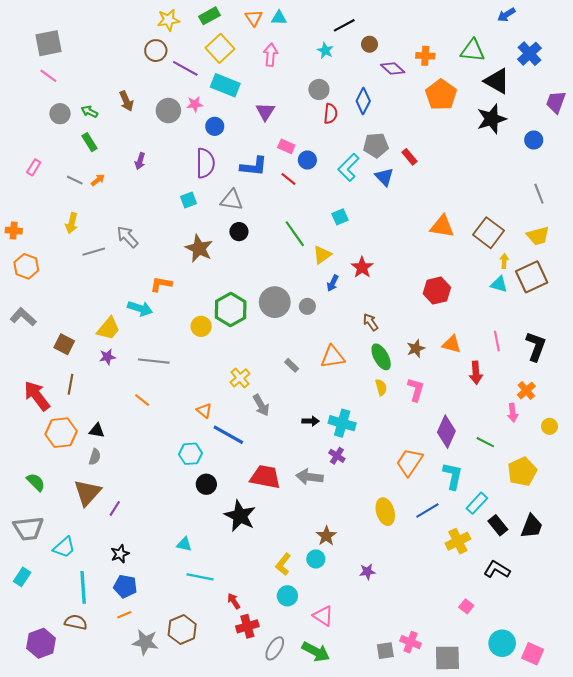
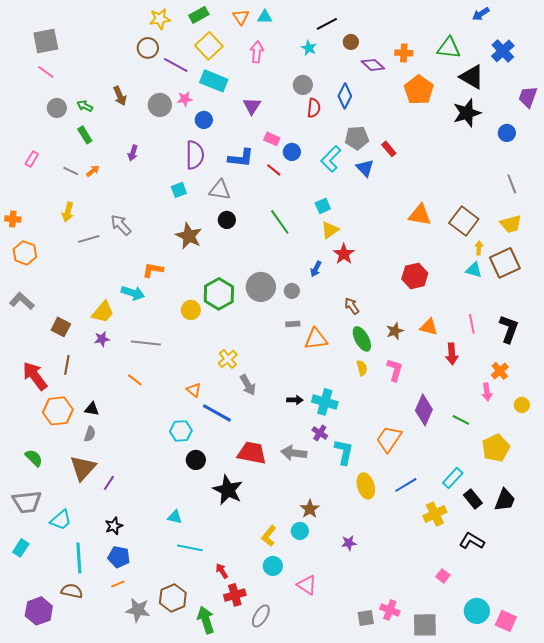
yellow triangle: (322, 255) -> (330, 230), moved
gray rectangle: (292, 365) -> (293, 324), moved, turned -48
cyan L-shape: (453, 476) -> (344, 452), moved
green arrow: (316, 652) -> (206, 620), moved, turned -136

